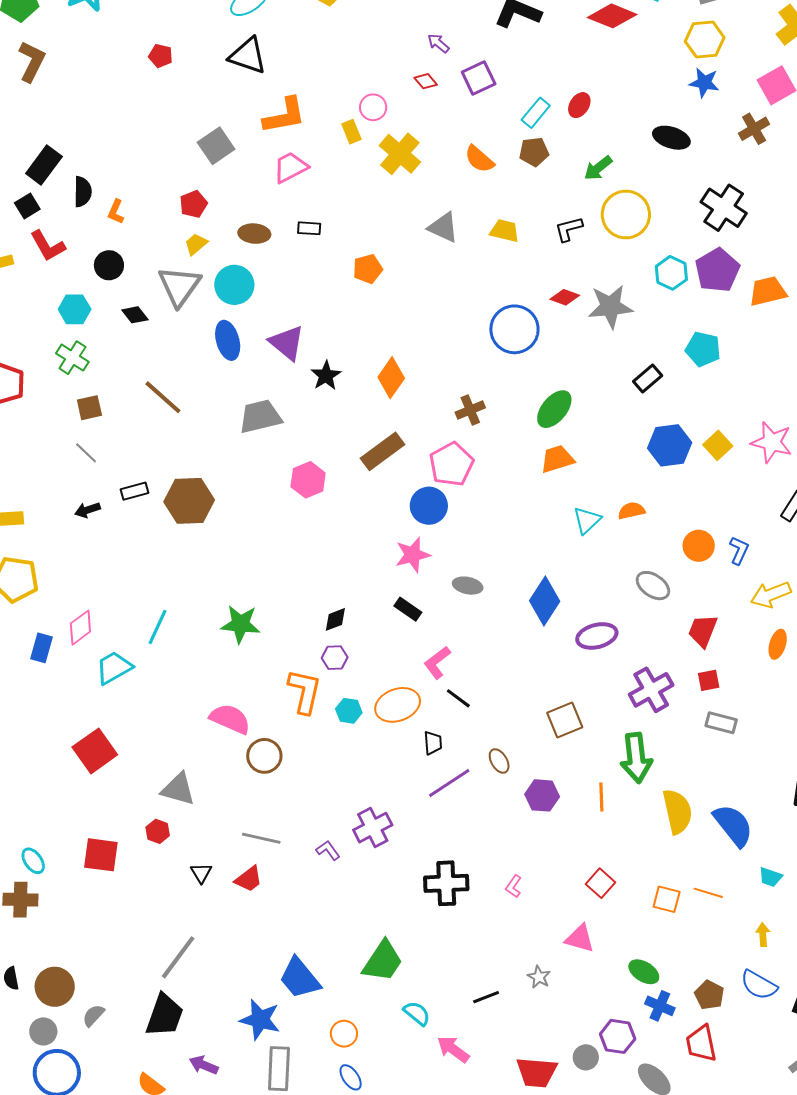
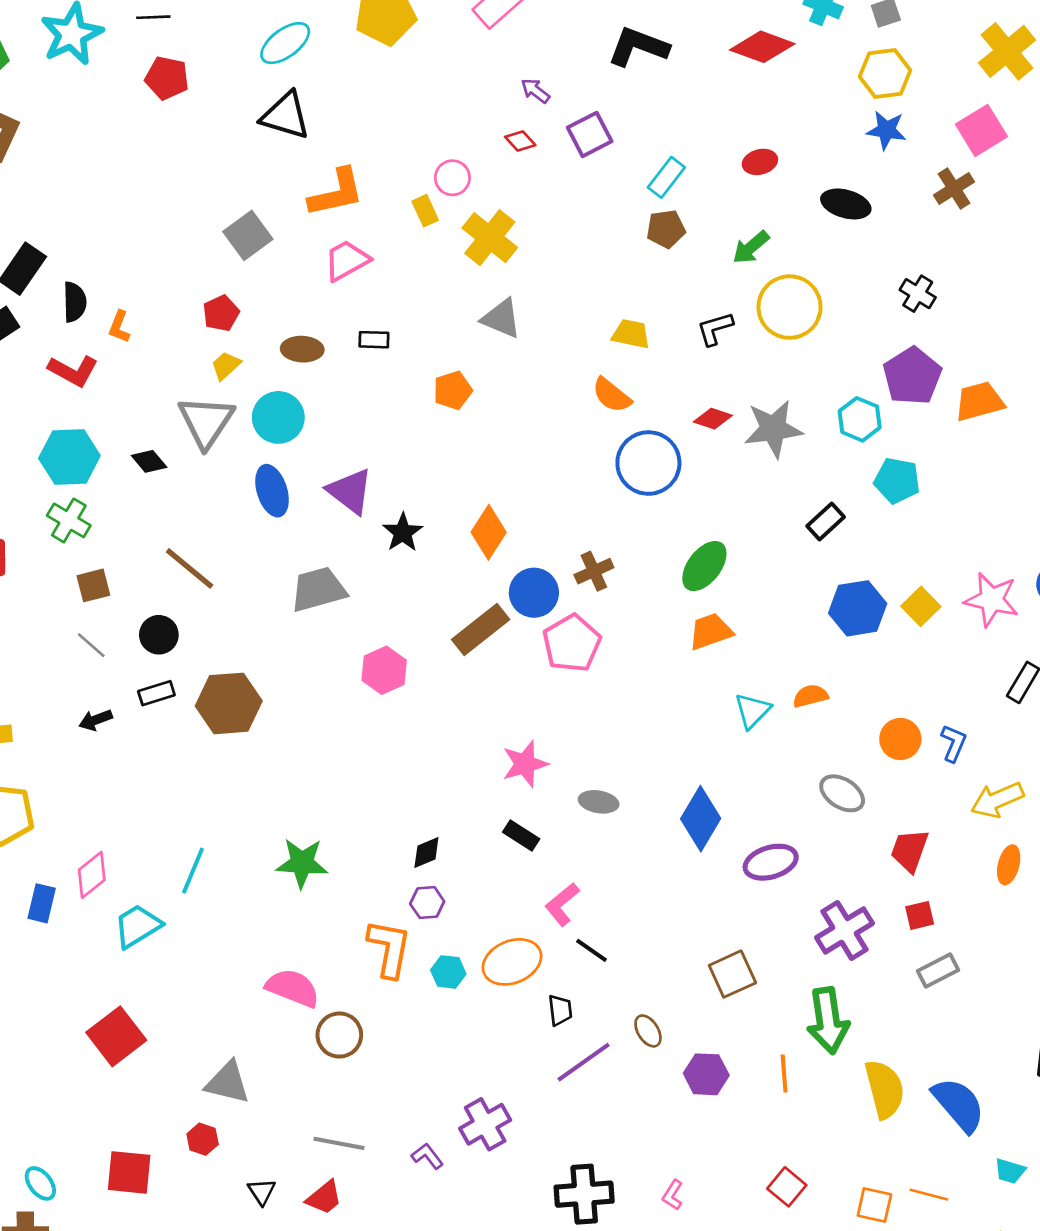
red pentagon: (161, 56) -> (167, 78), moved, size x1.4
red ellipse: (579, 105) -> (760, 162), moved, turned 45
orange semicircle: (479, 159) -> (612, 395), moved
black cross: (724, 208) -> (918, 294), size x0.6
gray triangle: (443, 227) -> (501, 318), moved
red L-shape: (48, 246) -> (73, 371), moved, turned -30
black circle: (109, 265) -> (159, 635), moved
cyan hexagon: (671, 273) -> (860, 419), moved
cyan hexagon: (75, 309) -> (69, 457), size x1.4
blue circle: (429, 506) -> (534, 593), moved
gray rectangle: (721, 723) -> (938, 971), turned -40

